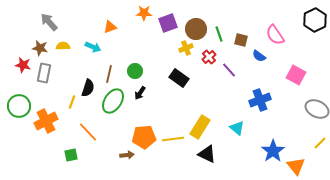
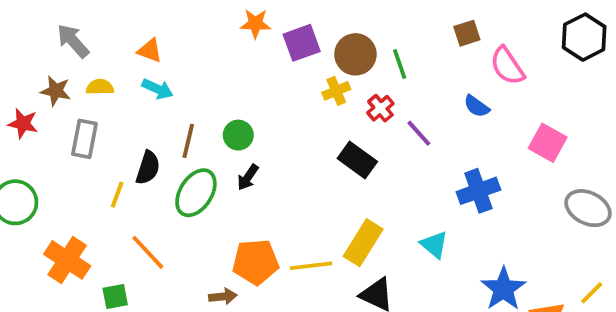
orange triangle: (110, 27) -> (150, 51), moved, turned 40
brown square: (241, 40) -> (467, 33), moved, turned -32
gray rectangle: (44, 73) -> (84, 139), moved
black rectangle: (179, 78) -> (357, 160), moved
orange cross: (46, 121) -> (67, 260), moved, turned -30
yellow line: (320, 143) -> (592, 293), moved

